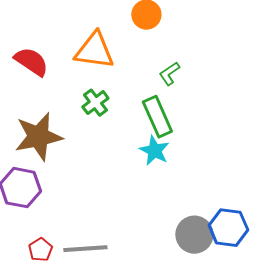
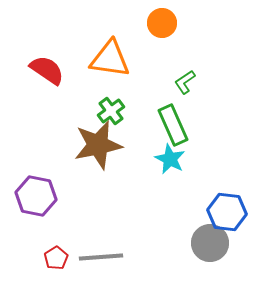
brown star: (38, 137) -> (98, 145), moved
blue hexagon: (228, 228) -> (227, 212), moved

